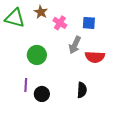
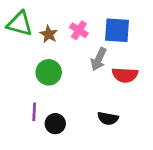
brown star: (41, 12) -> (49, 34), moved
blue square: (89, 23) -> (117, 30), size x1.5
black semicircle: (82, 90) -> (108, 118), turned 98

